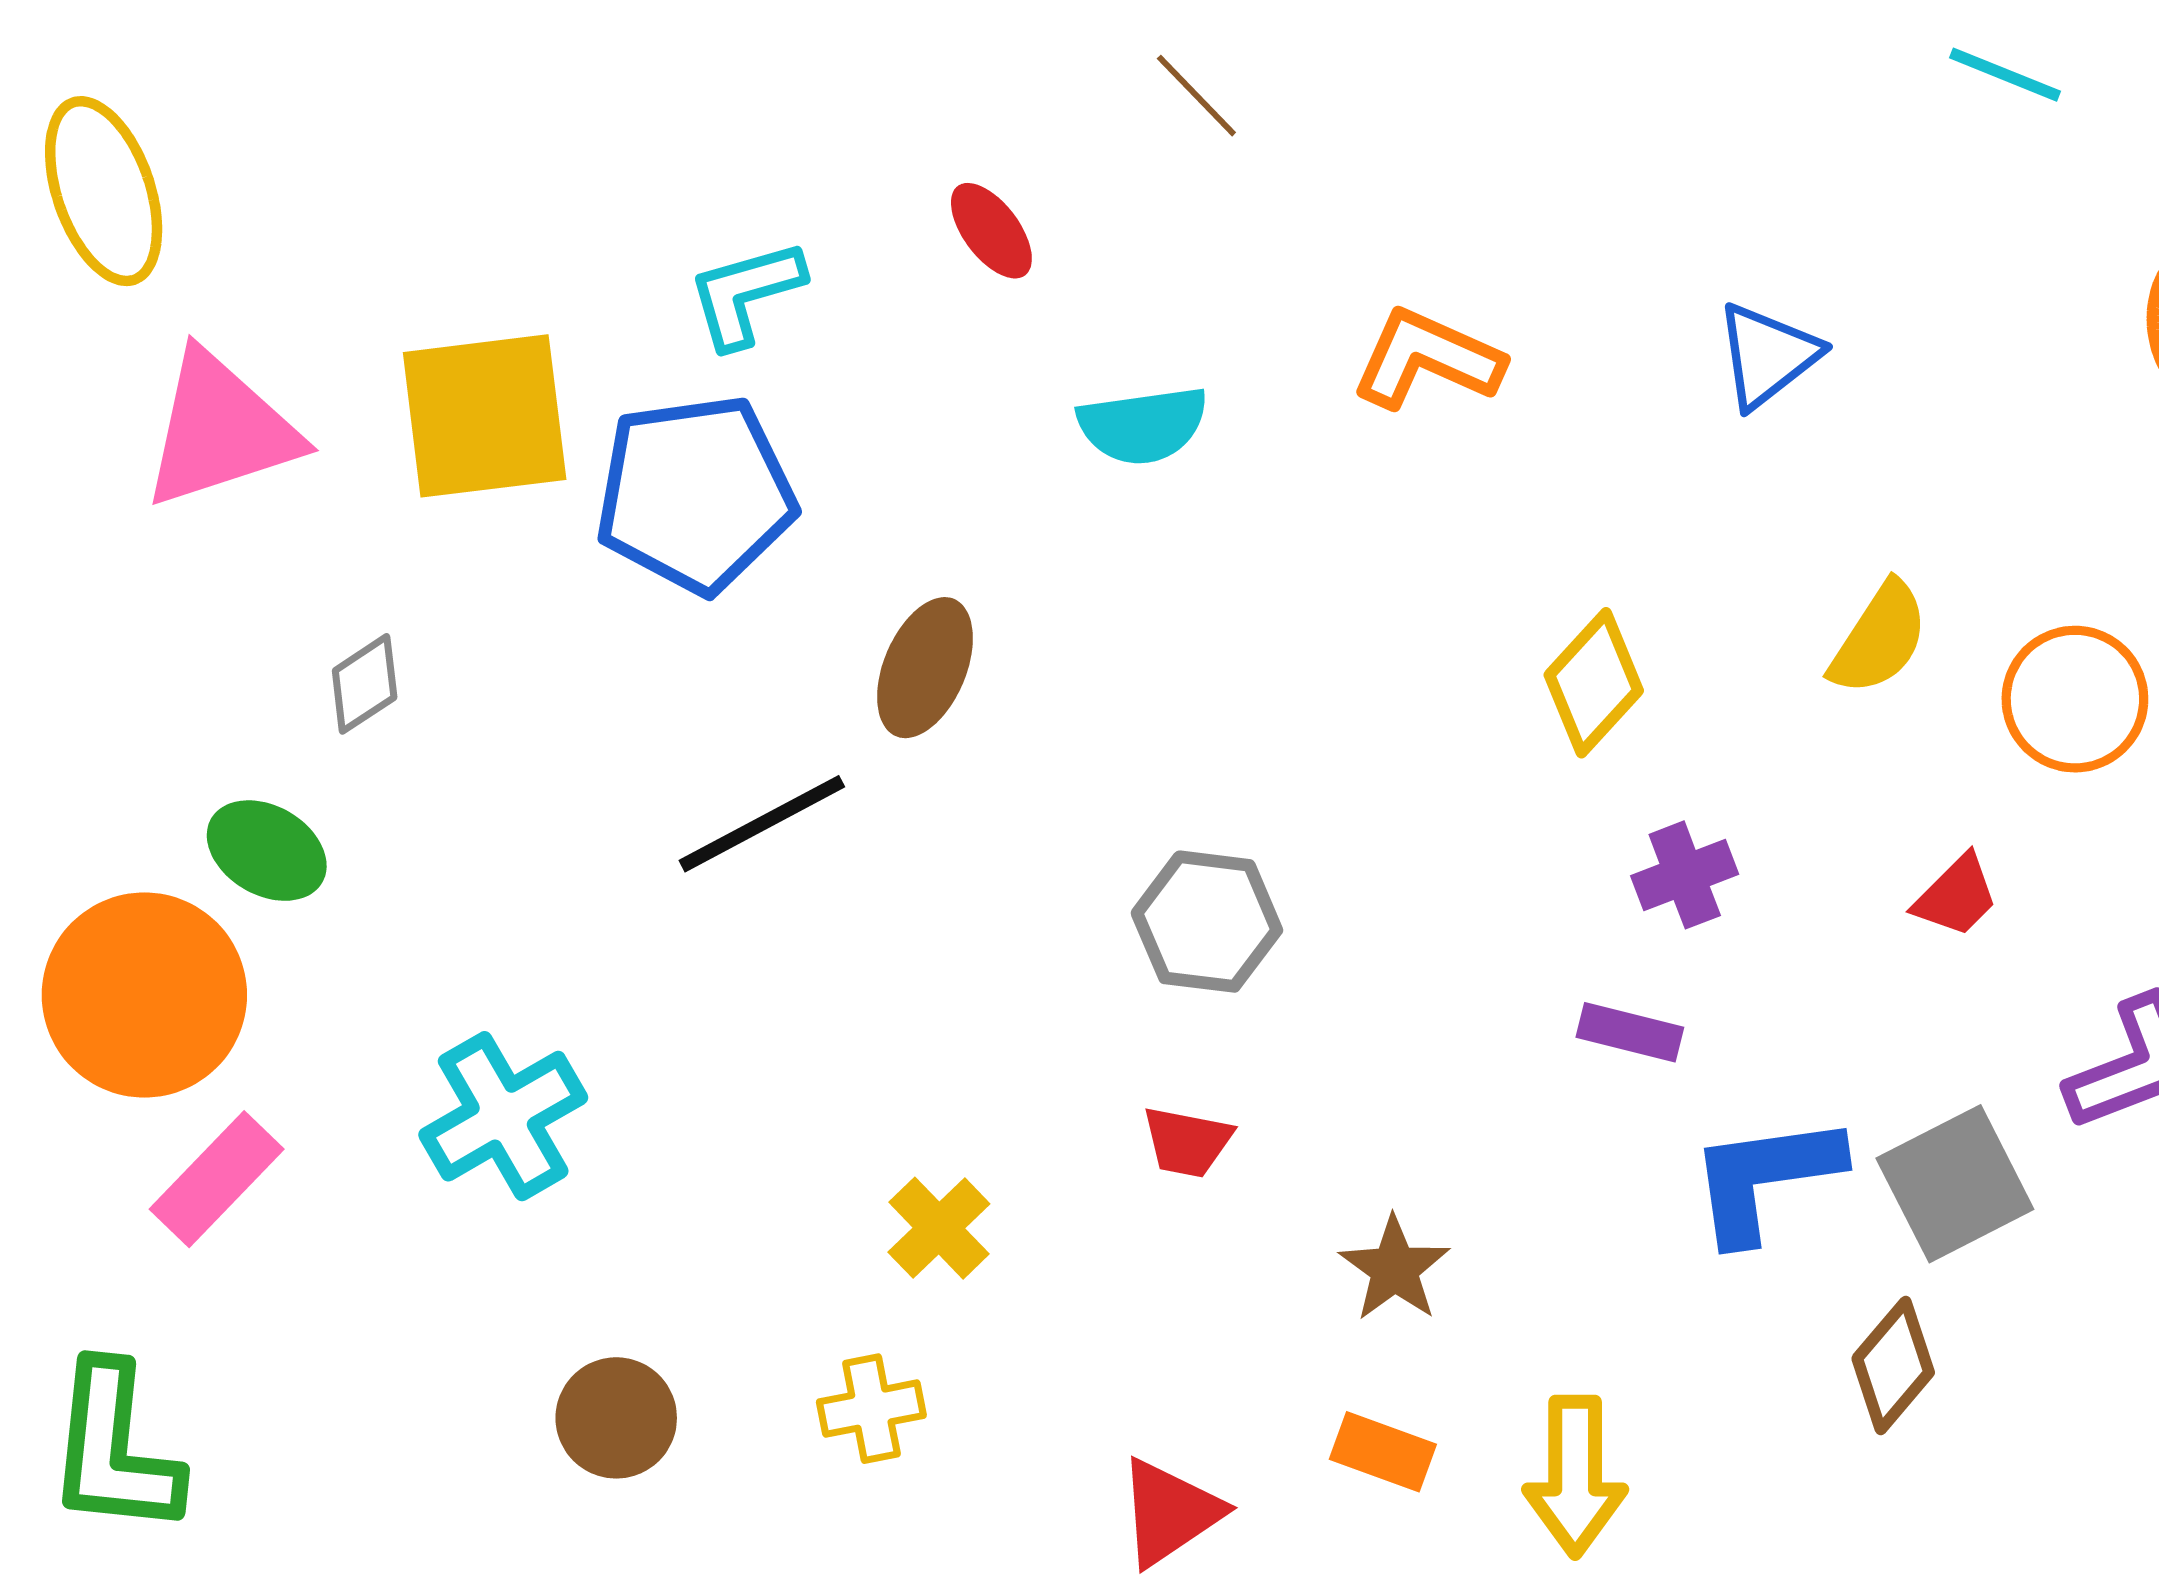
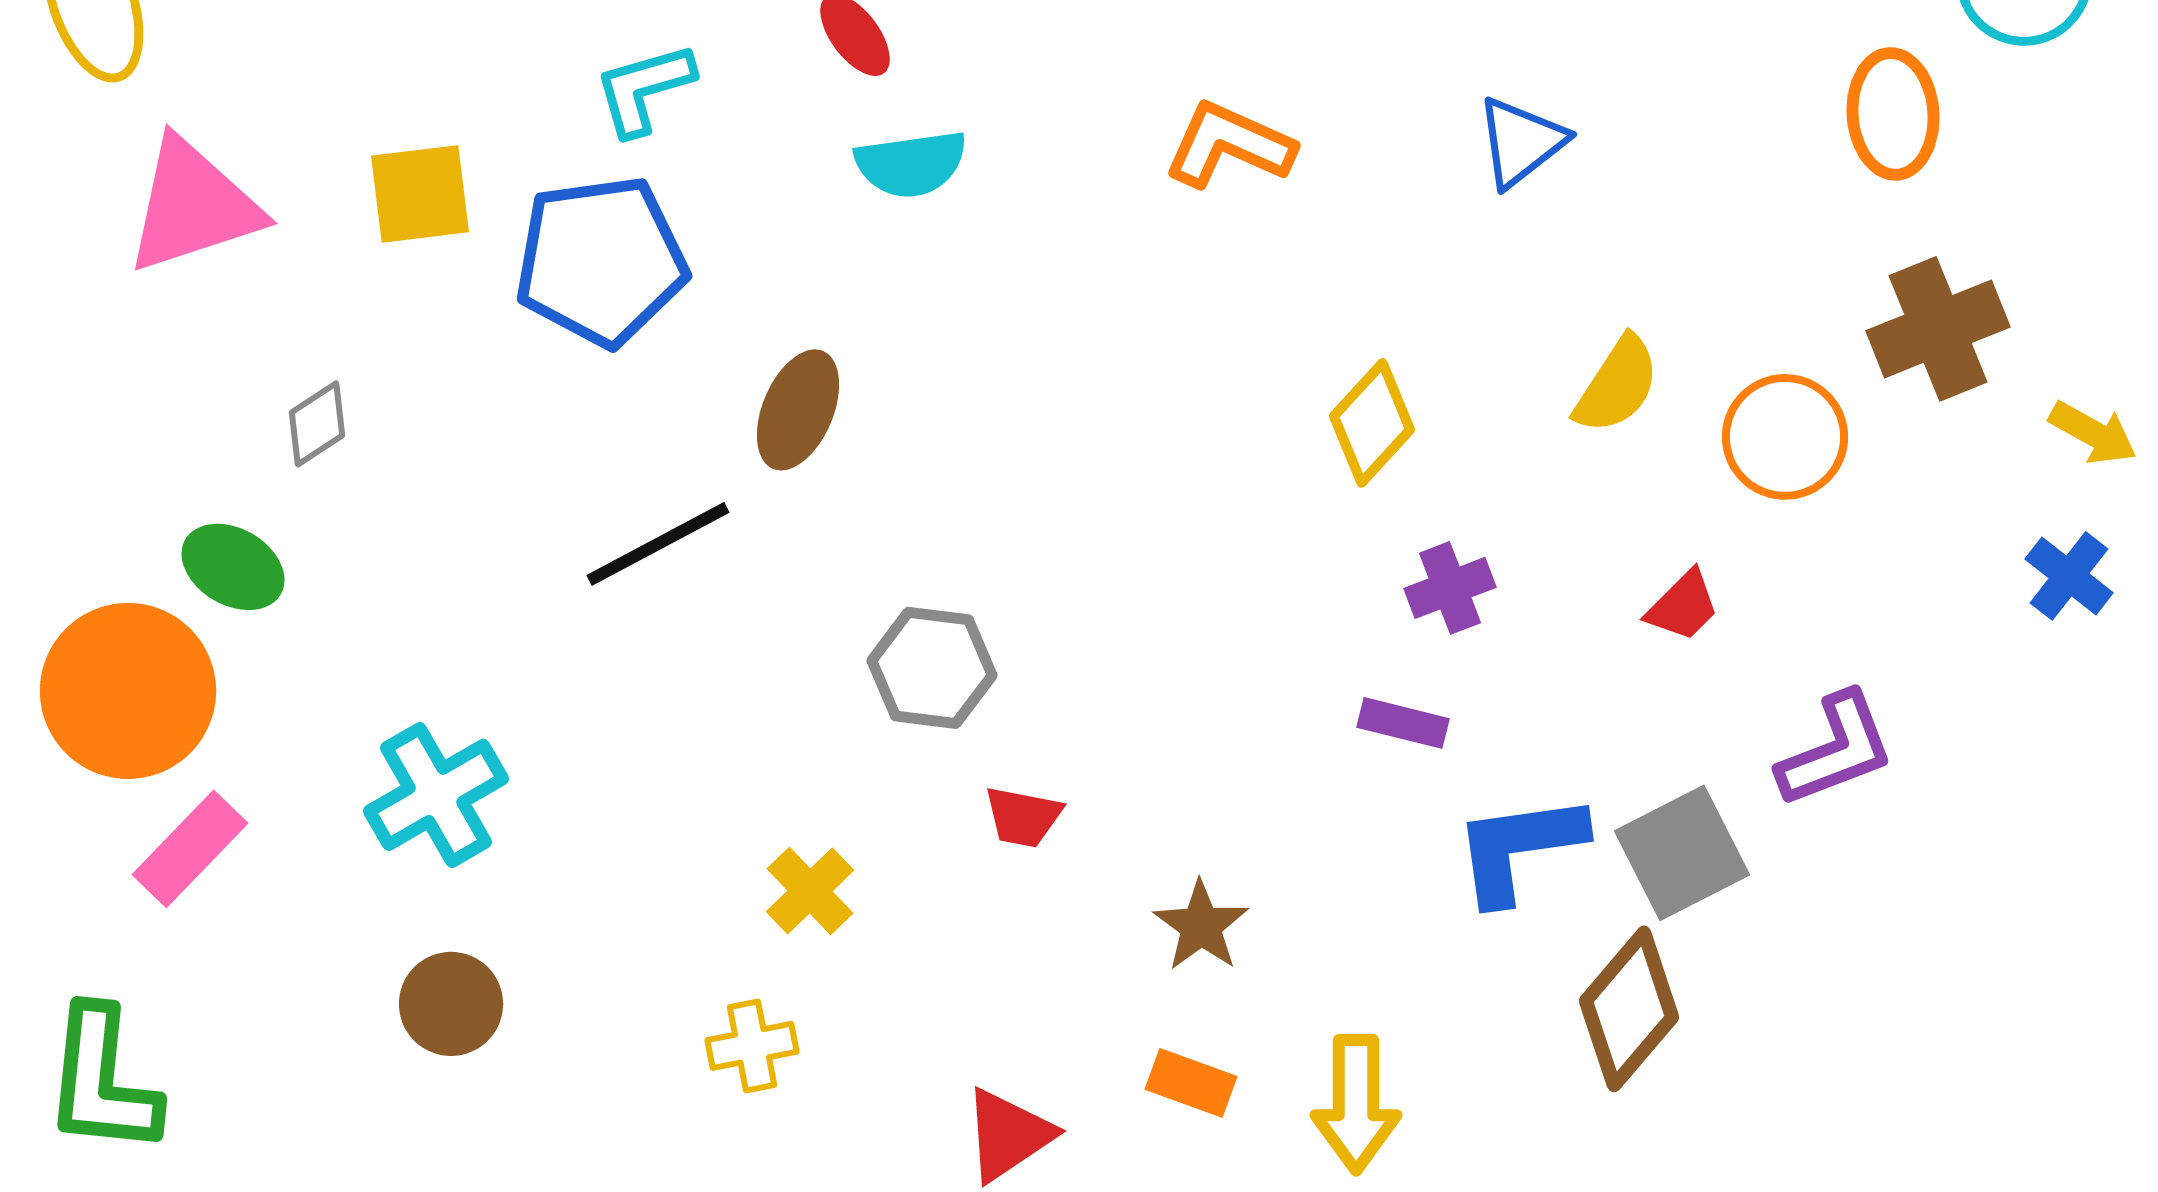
yellow square: (485, 416) -> (420, 194), size x0.7
cyan semicircle: (1143, 425) -> (911, 164), moved
gray hexagon: (1207, 922) -> (932, 668), moved
brown diamond: (1893, 1365) -> (1629, 1009), size x1.4
brown circle: (616, 1418) -> (451, 1004), moved

